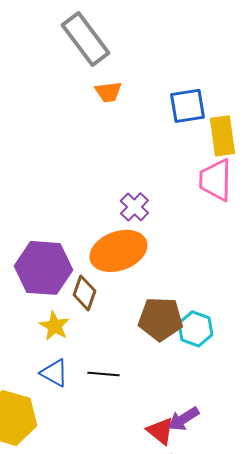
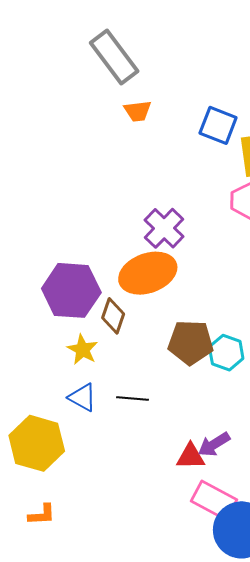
blue square: (187, 106) -> (218, 125), turned 30
purple cross: (134, 207) -> (164, 228), size x1.4
red triangle: (160, 431) -> (191, 457), turned -40

